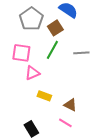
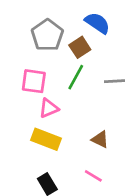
yellow rectangle: (44, 96) -> (46, 139), moved, size x1.5
brown triangle: (70, 105) -> (100, 139), moved

